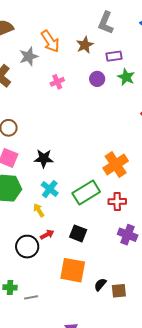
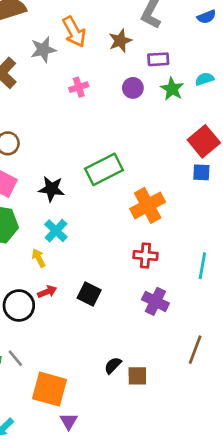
green rectangle: (86, 193) -> (104, 169), moved
orange square: (73, 270) -> (49, 389), moved
gray line: (31, 297) -> (15, 358), moved, turned 56

